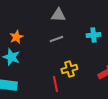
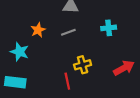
orange star: (16, 37) -> (38, 30), moved

